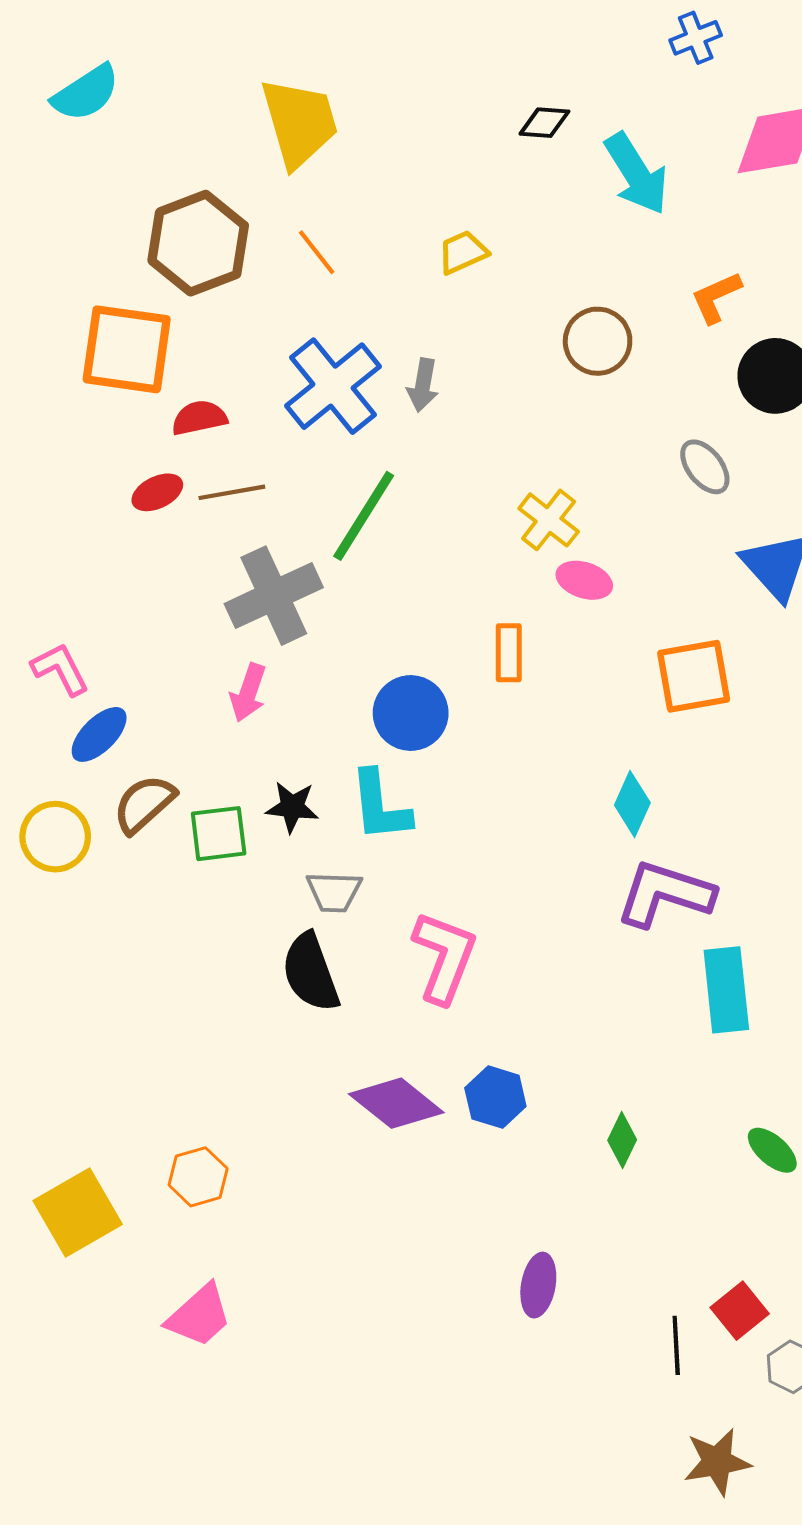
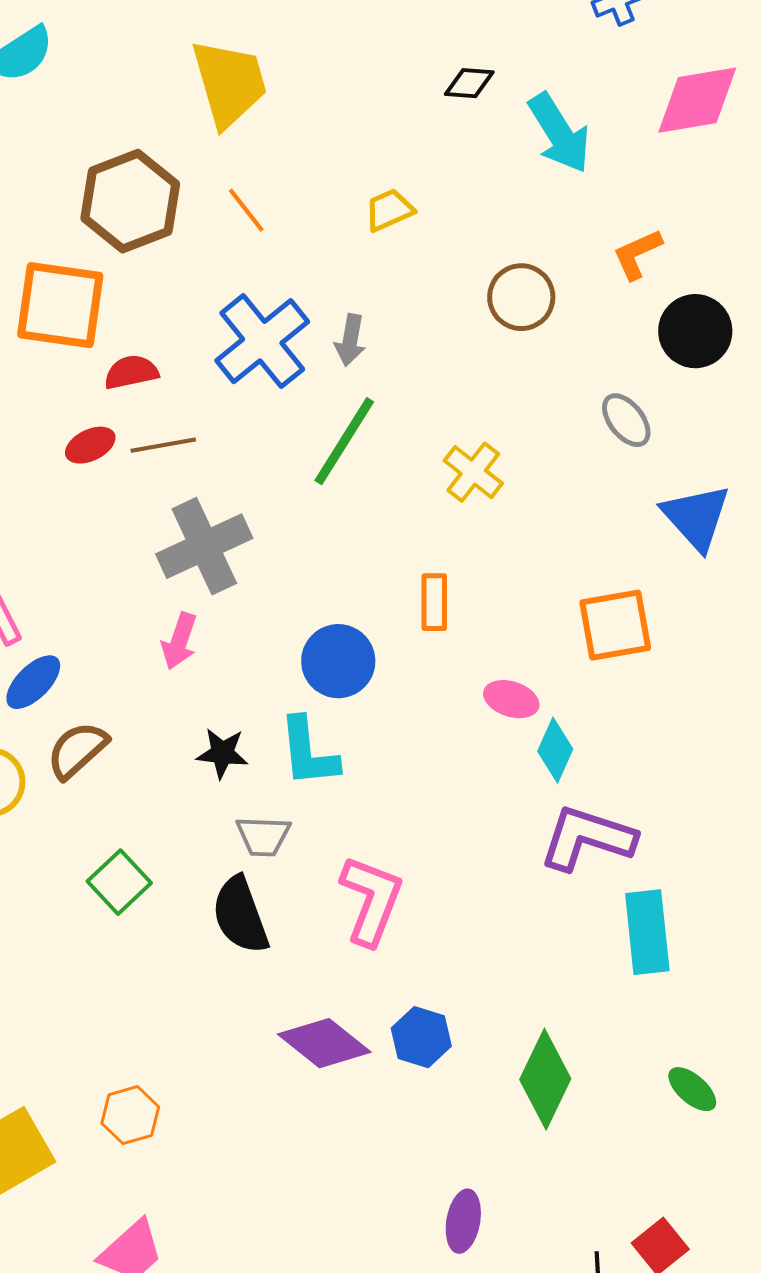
green line: (364, 516) -> (344, 441), moved
pink ellipse: (584, 580) -> (511, 699), moved
green square: (219, 834) -> (119, 882), moved, turned -36
green diamond: (622, 1140) -> (545, 1079), size x1.8

